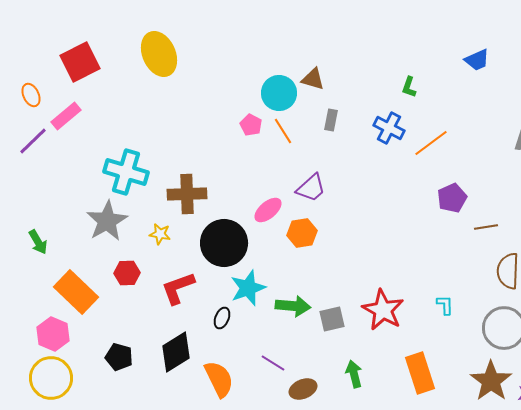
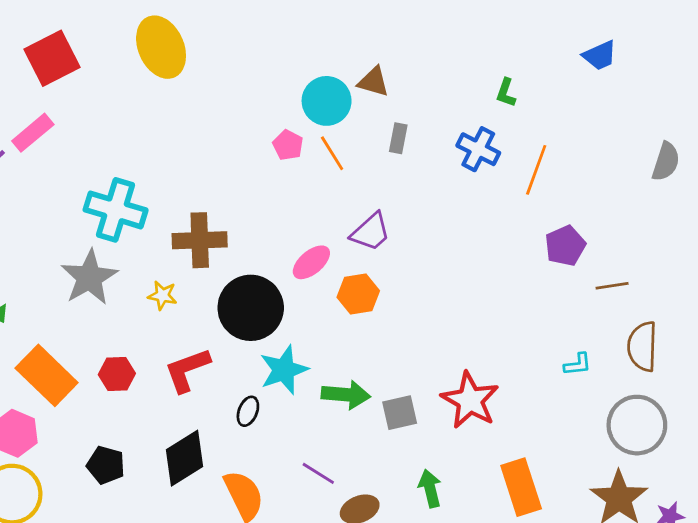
orange line: (431, 143) -> (536, 170), turned -33
red hexagon: (127, 273) -> (117, 374), moved
cyan L-shape: (445, 305) -> (578, 364), moved, turned 85

